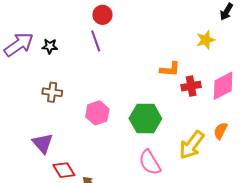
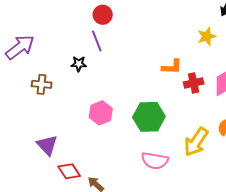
black star: (50, 46) -> (79, 64), moved
brown cross: (52, 92) -> (42, 84), moved
pink semicircle: (150, 162) -> (155, 161), turned -48

